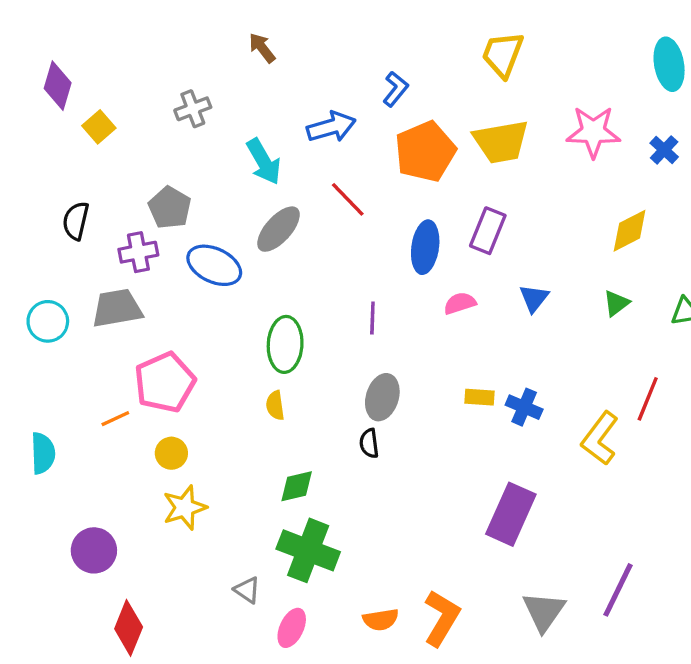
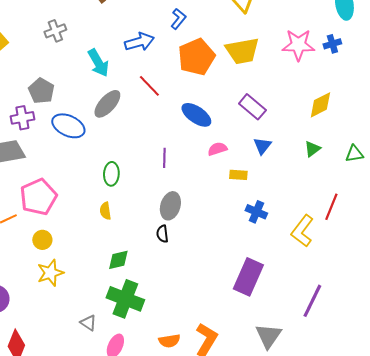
blue cross: (664, 150) -> (332, 44), moved, turned 30
purple rectangle: (488, 231) -> (252, 107), moved, turned -72
blue ellipse: (425, 247) -> (196, 115), turned -64
green ellipse: (285, 344) -> (111, 174), size x0.7
yellow rectangle: (480, 397) -> (238, 175), moved
purple line: (618, 590) -> (312, 301), moved

